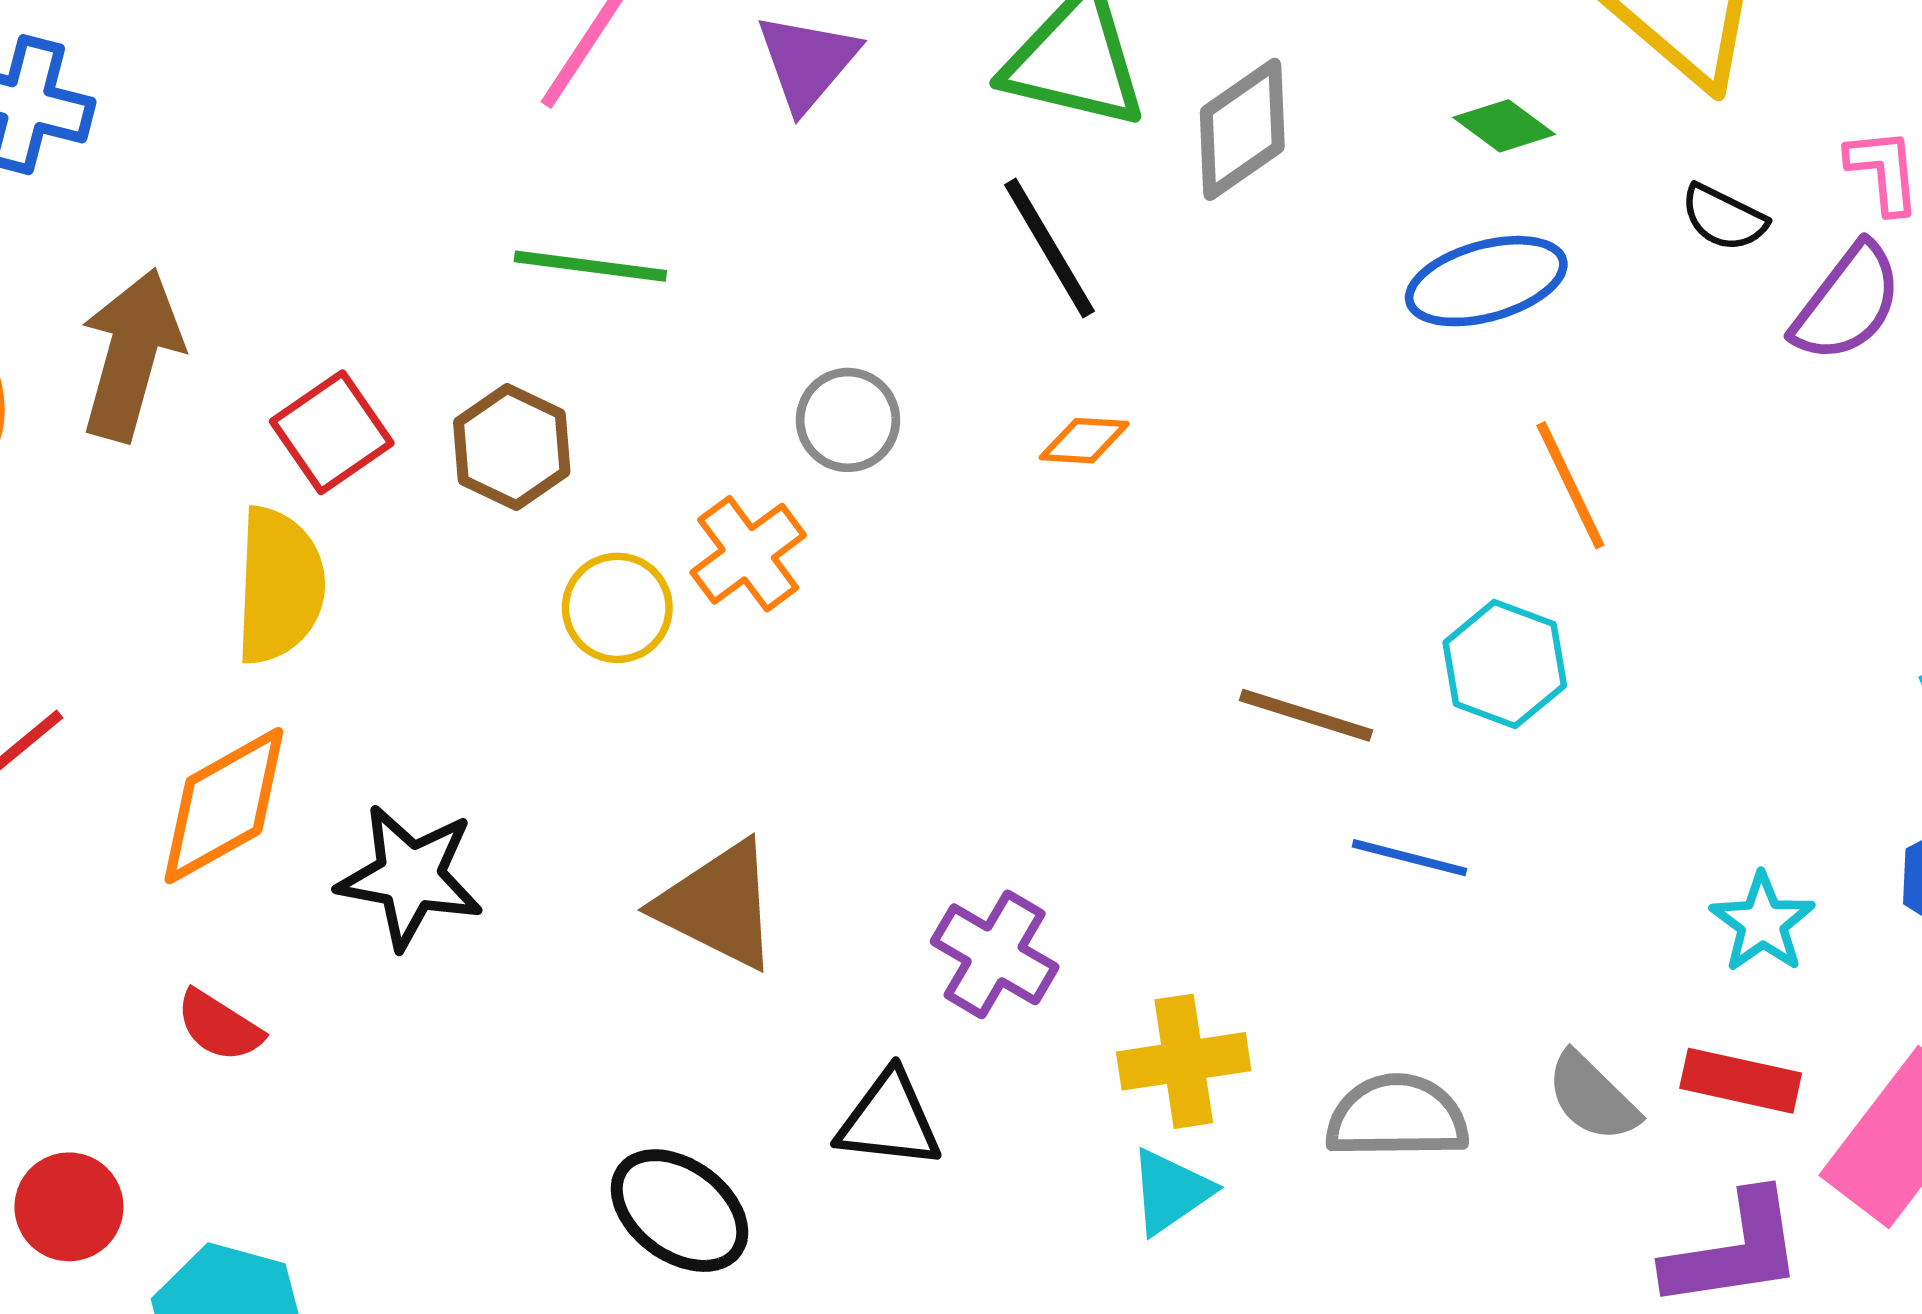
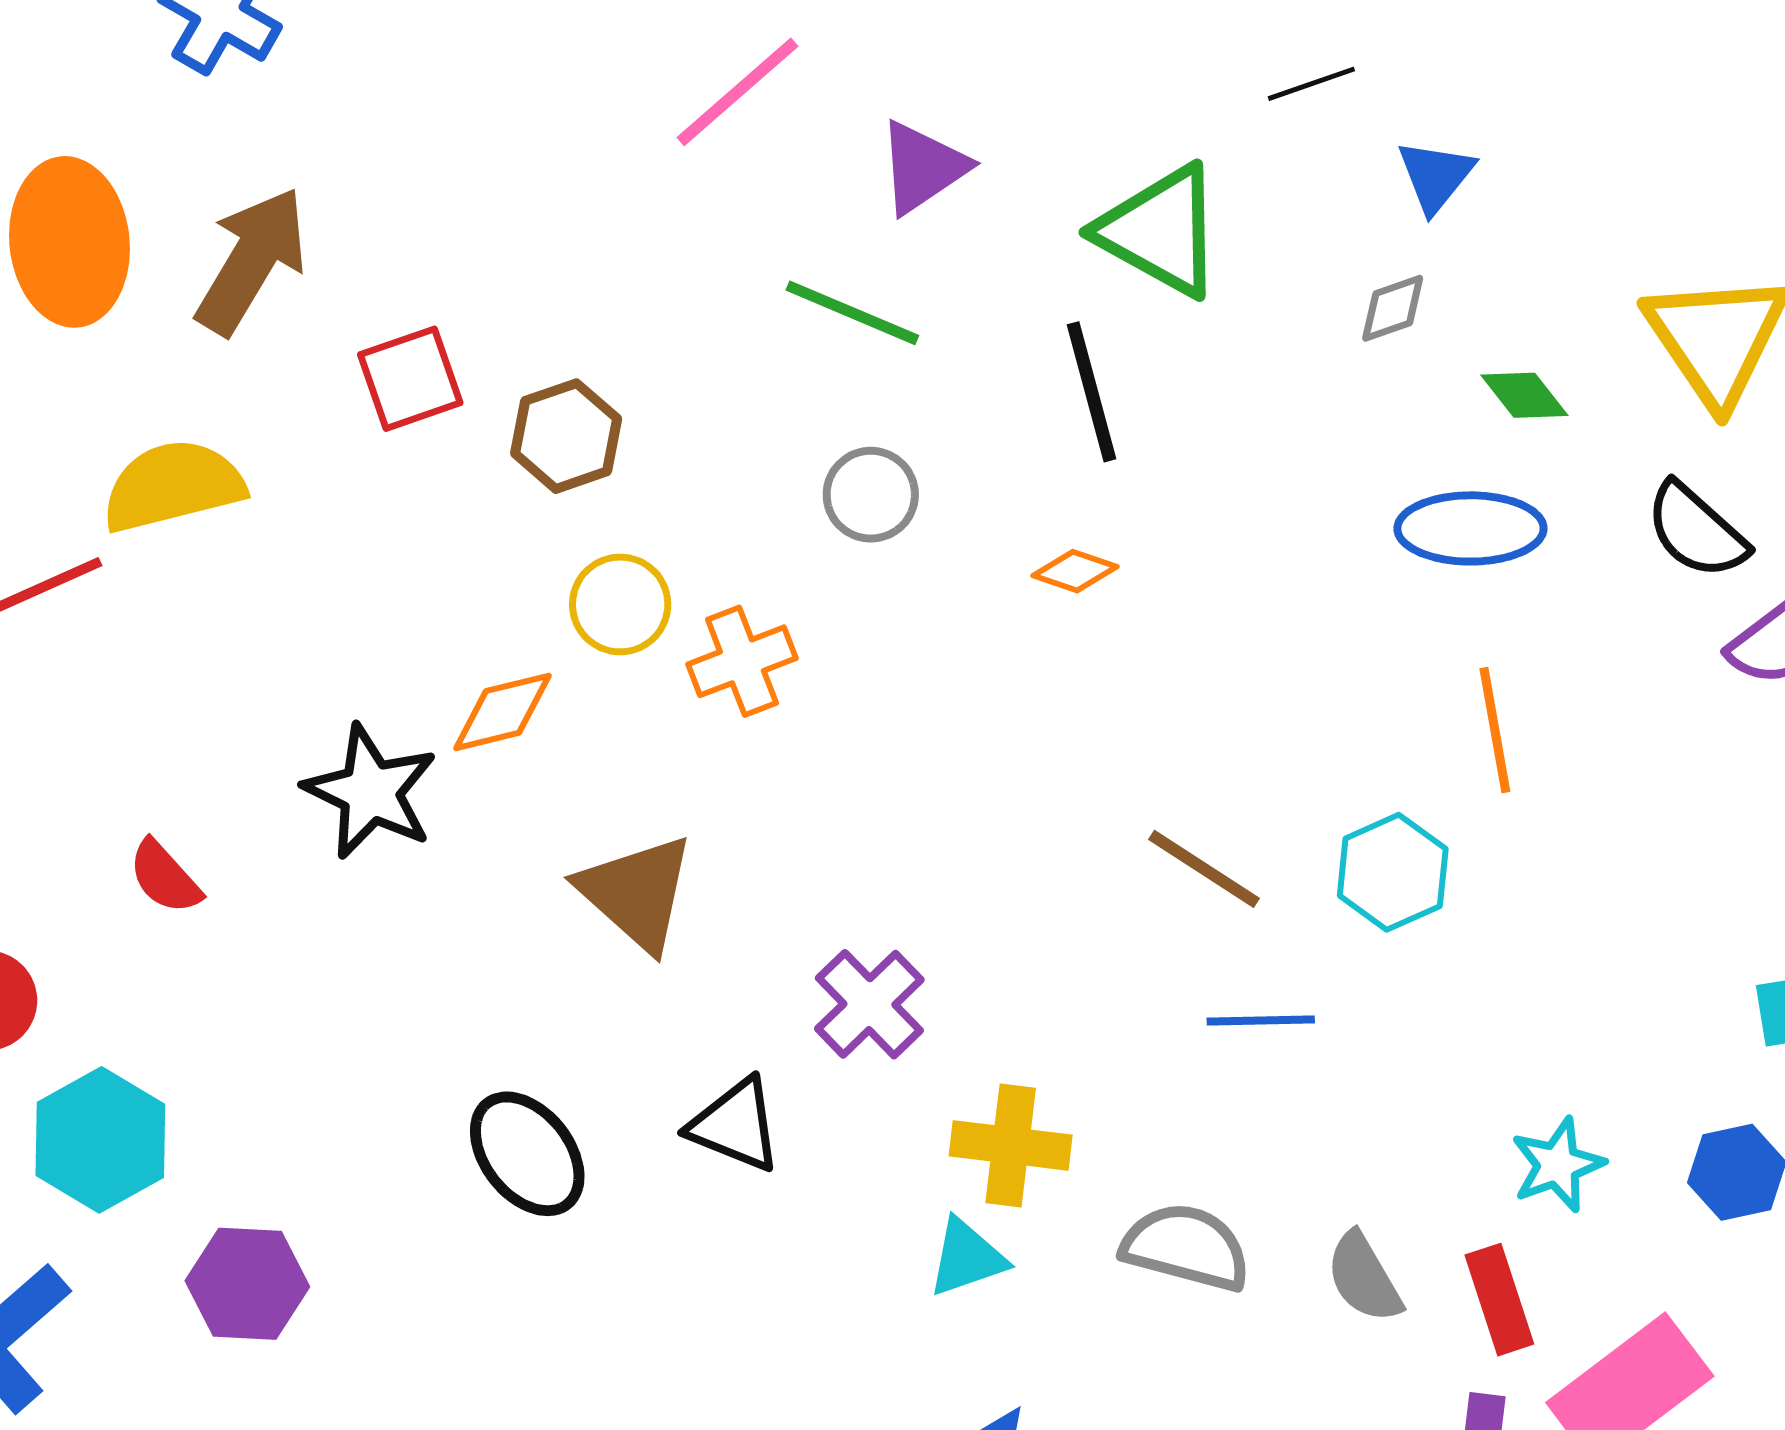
gray diamond: (1242, 129) -> (1393, 308), moved, size x0.6
black semicircle: (1724, 218) -> (1696, 531), size x1.4
green line: (590, 266) -> (852, 313), moved
orange cross: (748, 554) -> (742, 661), moved
yellow semicircle: (279, 586) -> (173, 486), moved, turned -122
orange diamond: (224, 806) -> (502, 712), moved, size x0.7
blue line: (1410, 858) -> (1261, 1021), turned -31
red rectangle: (1741, 1081) -> (1499, 1300), turned 44

